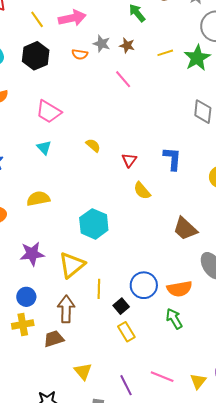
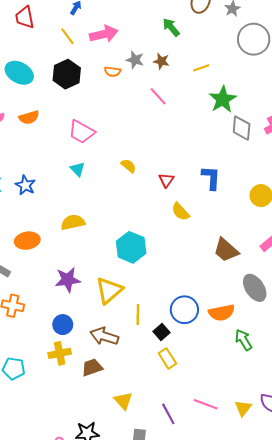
green star: (197, 58) -> (223, 99), moved
brown arrow: (66, 309) -> (104, 336), turned -72
green arrow: (174, 319) -> (243, 340), moved

